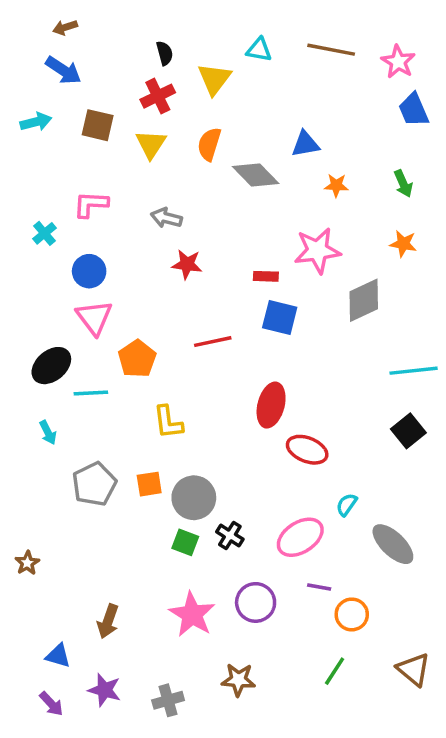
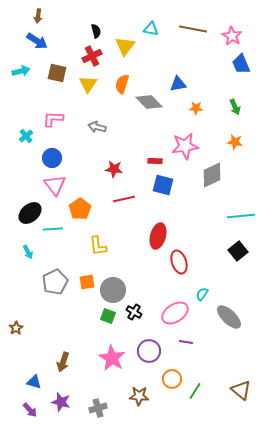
brown arrow: (65, 27) -> (38, 16), turned -64
red star: (187, 264) -> (114, 169), moved
red ellipse: (307, 450) -> (179, 262), turned 50
orange circle: (352, 614) -> (172, 379), moved

